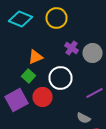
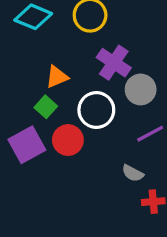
purple cross: (72, 48) -> (114, 63), size x1.5
gray circle: (92, 53) -> (141, 89), moved

